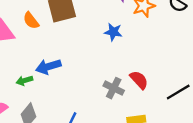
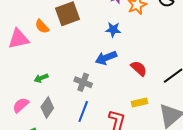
blue arrow: (48, 67) -> (106, 58), moved
gray cross: (114, 88) -> (83, 82), moved

